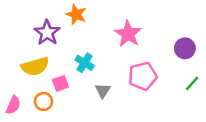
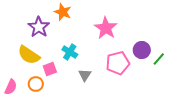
purple circle: (185, 48) -> (142, 50), moved
yellow semicircle: (35, 66) -> (29, 55), turned 50
green line: (192, 83) -> (159, 59), moved

